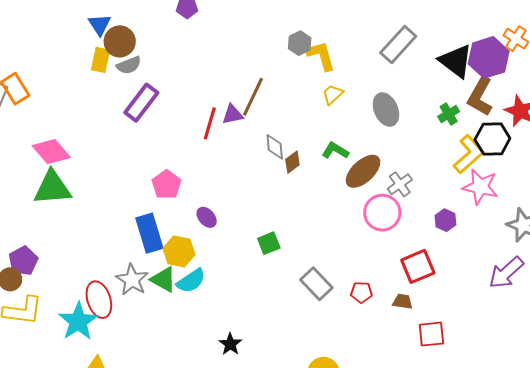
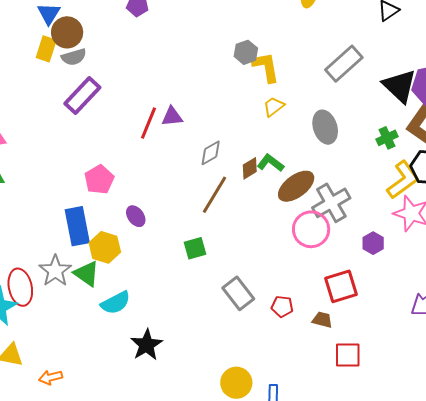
brown line: (253, 97) -> (214, 195), moved
gray diamond: (275, 147) -> (211, 153), turned 60
brown diamond: (292, 162) -> (250, 168), moved
gray cross: (400, 184) -> (331, 203), size x1.5
cyan semicircle: (191, 281) -> (116, 303), moved
black star: (230, 344) -> (147, 345), size x1.4

